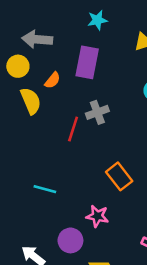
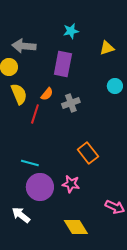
orange semicircle: (53, 80) -> (47, 94), moved
red line: (73, 129) -> (35, 114), moved
purple circle: (70, 240) -> (40, 187), moved, size x1.4

